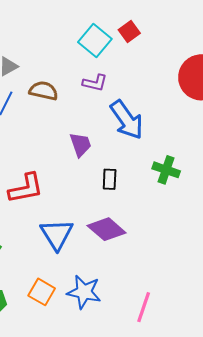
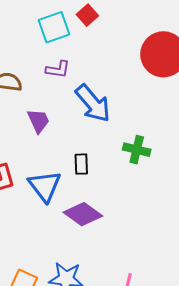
cyan square: (95, 40) -> (54, 27), turned 36
purple trapezoid: (80, 145) -> (38, 121), moved
blue triangle: (57, 234) -> (45, 186), moved

